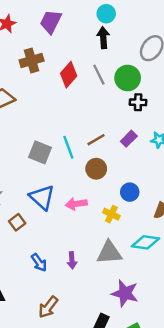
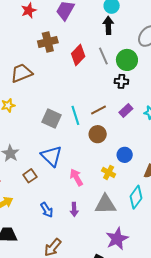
black cross: (138, 102) -> (121, 81), moved
pink arrow: (76, 204) -> (76, 177), moved, turned 66
cyan diamond: (146, 242) -> (136, 197), turned -65
purple star: (125, 293) -> (117, 239), turned 30

